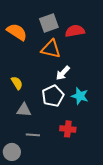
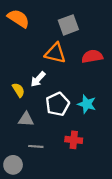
gray square: (49, 23) -> (68, 25), moved
red semicircle: (75, 31) -> (92, 56), moved
orange semicircle: (17, 32) -> (18, 18), moved
white arrow: (63, 73) -> (38, 79), moved

